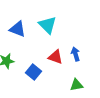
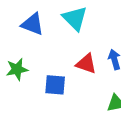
blue square: (34, 72) -> (55, 85), turned -35

